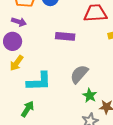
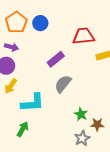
purple rectangle: (65, 36) -> (56, 59), turned -42
gray semicircle: (79, 74) -> (63, 84), moved

